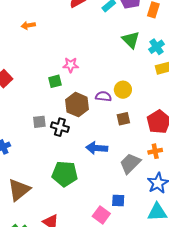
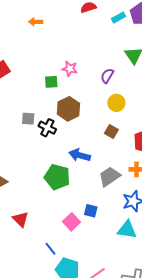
purple semicircle: (103, 96) -> (107, 76), moved, turned -77
brown square: (123, 119) -> (111, 131), turned 32
green pentagon: (65, 174) -> (57, 177), moved

